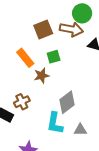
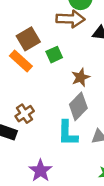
brown square: (43, 30) -> (28, 39), moved
brown star: (42, 76) -> (81, 77), moved

